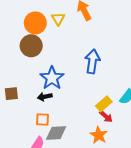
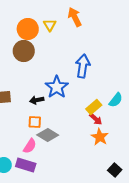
blue star: (52, 78) -> (57, 87), moved
gray diamond: (56, 133) -> (48, 135), turned 35
orange star: (99, 135) -> (100, 137), moved

